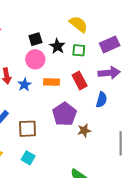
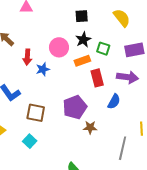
yellow semicircle: (78, 24) -> (122, 18), moved
black square: (35, 39) -> (82, 16), moved
orange rectangle: (51, 82) -> (82, 61), moved, turned -35

